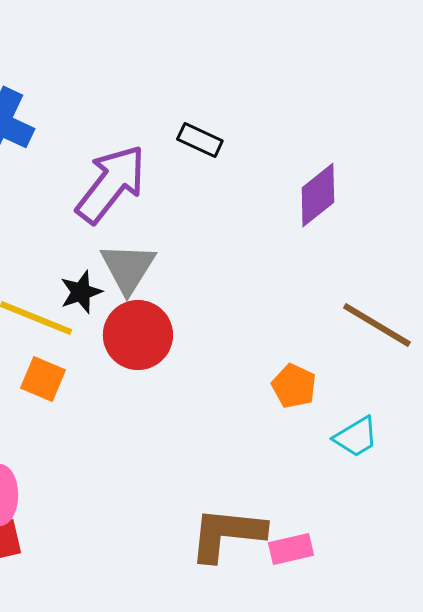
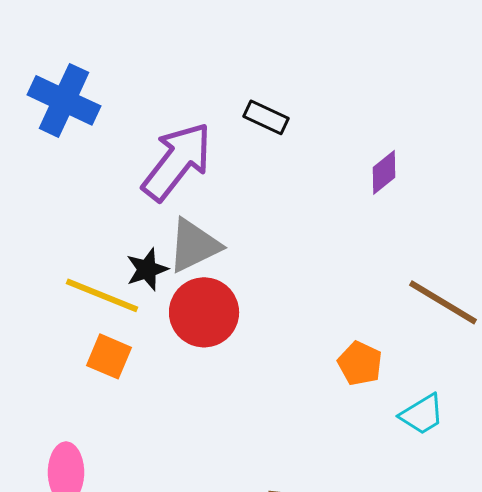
purple diamond: (318, 195) -> (384, 172), size x0.7
gray triangle: (128, 268) -> (194, 245), turned 32

